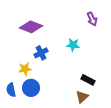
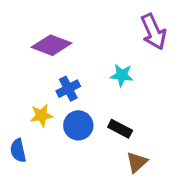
purple arrow: (92, 19) -> (154, 32), size x1.5
black rectangle: (88, 80) -> (120, 129), moved
blue circle: (31, 88) -> (78, 125), moved

